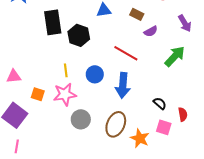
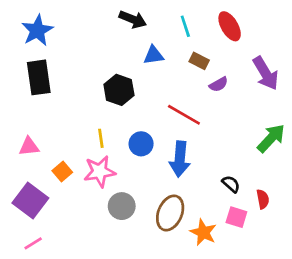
black rectangle: (53, 22) -> (39, 77), moved
purple arrow: (185, 23) -> (266, 73), size x1.4
green arrow: (175, 56) -> (271, 138), moved
orange square: (38, 94) -> (62, 171), turned 32
pink line: (17, 146) -> (33, 243), turned 48

